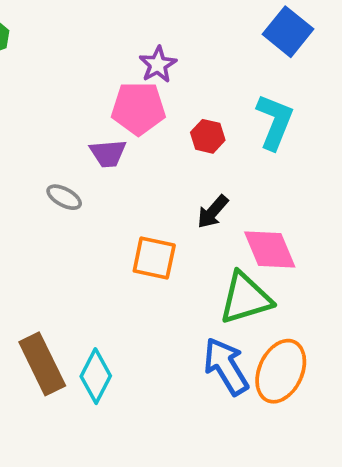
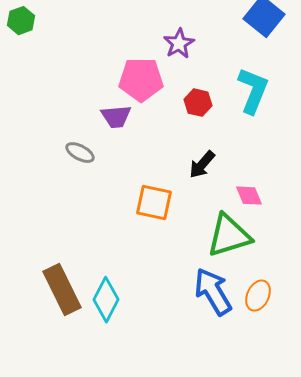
purple star: (158, 64) -> (179, 44), moved
pink diamond: (270, 249) -> (249, 196), size x0.6
orange ellipse: (281, 371) -> (258, 296), size x0.6

